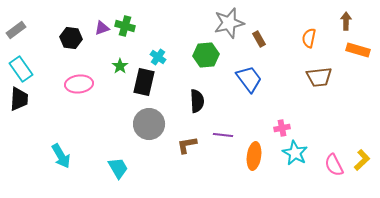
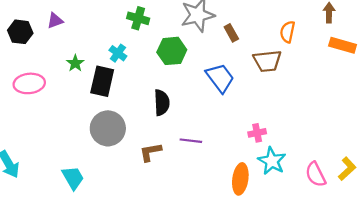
green cross: (125, 26) -> (138, 18), moved
brown trapezoid: (319, 77) -> (267, 61), moved
orange ellipse: (254, 156) -> (240, 179), moved

